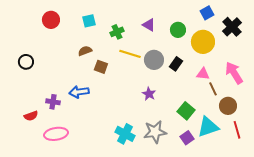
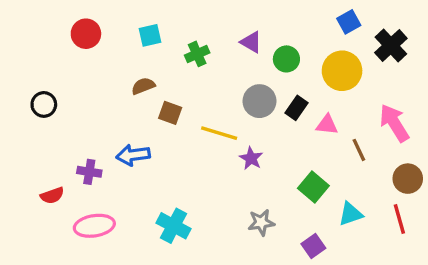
green circle: (178, 30) -> (286, 59), moved
yellow line: (130, 54) -> (219, 133), moved
pink triangle: (203, 74) -> (327, 125), moved
brown circle: (228, 106) -> (408, 179), moved
cyan triangle: (208, 127) -> (350, 214), size x0.7
gray star: (155, 132) -> (261, 222), size x0.7
cyan cross: (125, 134) -> (174, 226), moved
purple square: (187, 138) -> (313, 246), moved

